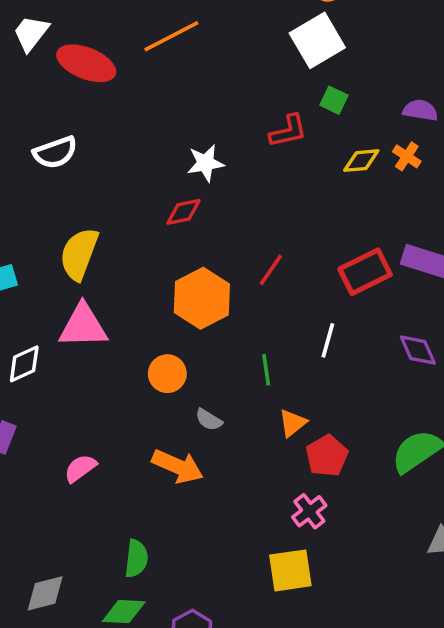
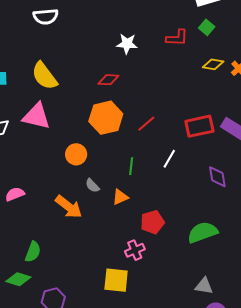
red diamond: (184, 212) -> (108, 80), moved
yellow semicircle: (79, 254) -> (44, 76), turned -72
red line: (271, 270) -> (146, 124), moved
orange triangle: (293, 423) -> (120, 197), moved

